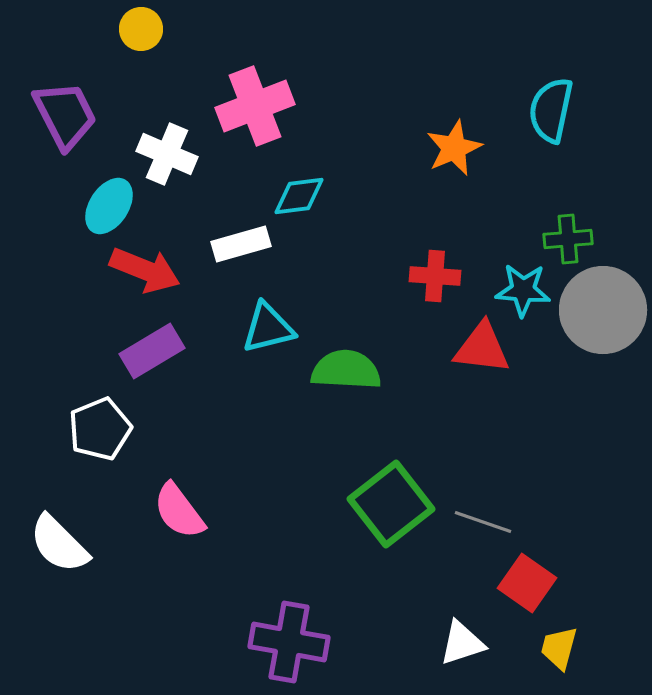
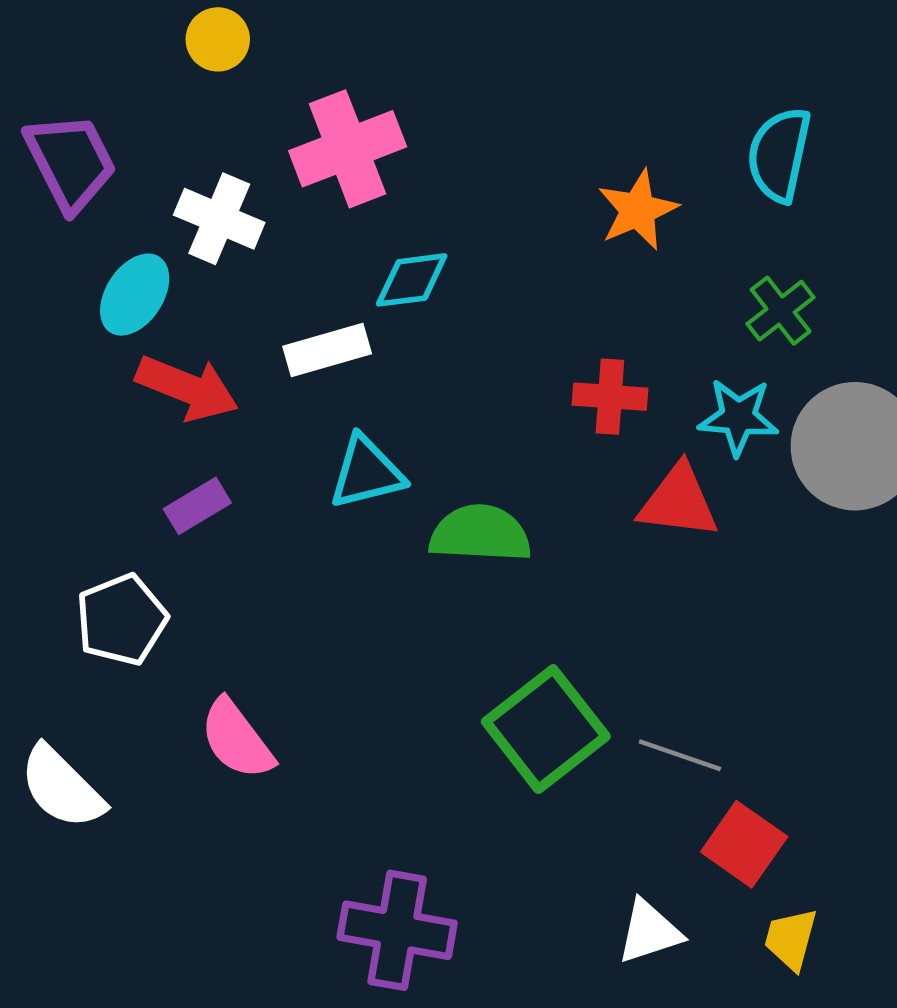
yellow circle: (141, 29) -> (218, 39), moved
green cross: (568, 239) -> (781, 311), moved, turned -33
purple rectangle: (152, 351) -> (197, 506), size x0.7

